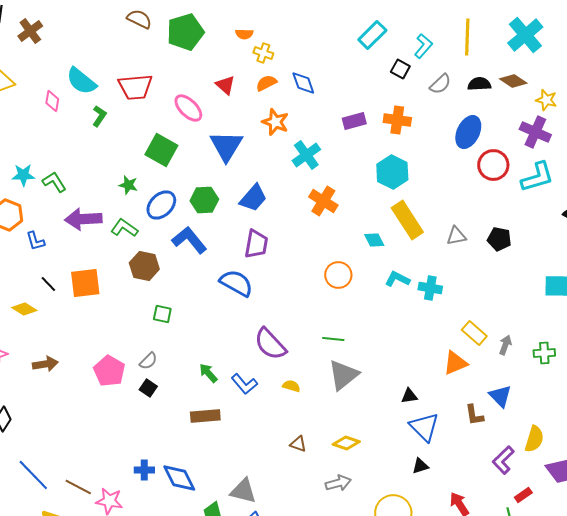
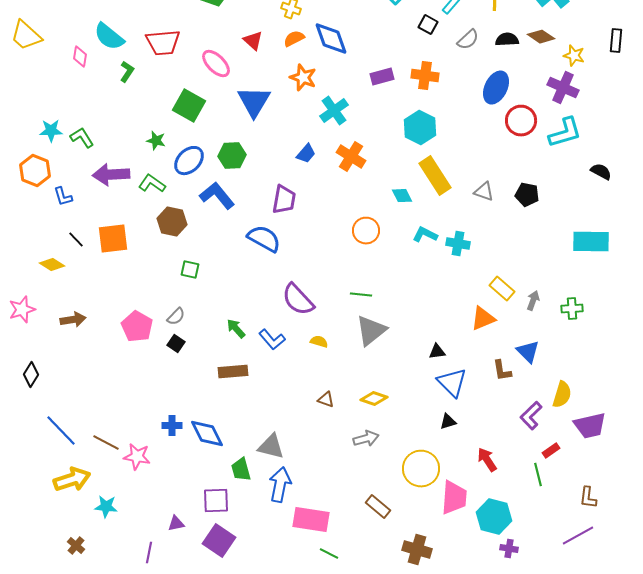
blue diamond: (303, 83) -> (331, 39), size x1.4
blue trapezoid: (253, 198) -> (306, 154), moved, size x0.7
gray triangle: (456, 236) -> (484, 192), turned 30

